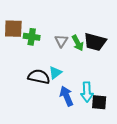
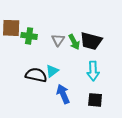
cyan arrow: (87, 92) -> (93, 71), moved

